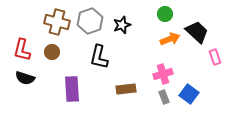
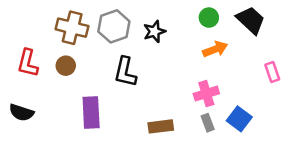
black trapezoid: (197, 32) -> (251, 20), moved
black semicircle: (25, 78) -> (21, 113), moved
brown rectangle: (126, 89) -> (161, 126), moved

